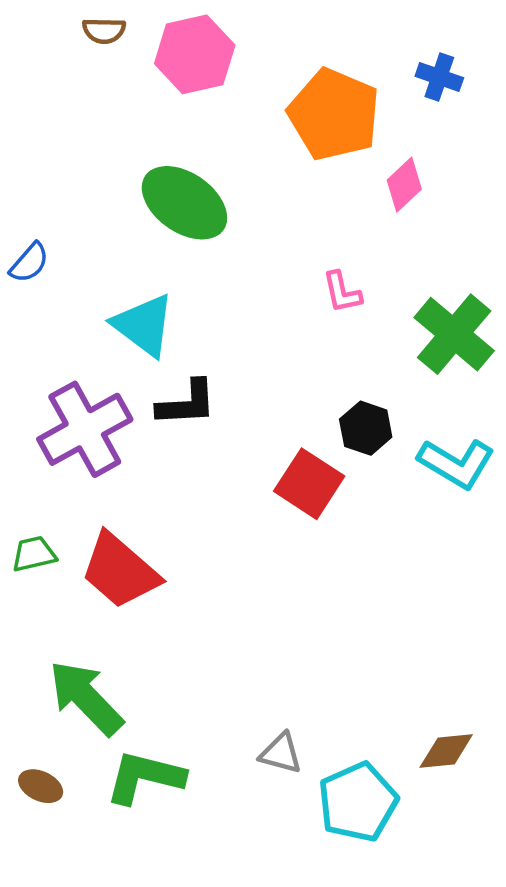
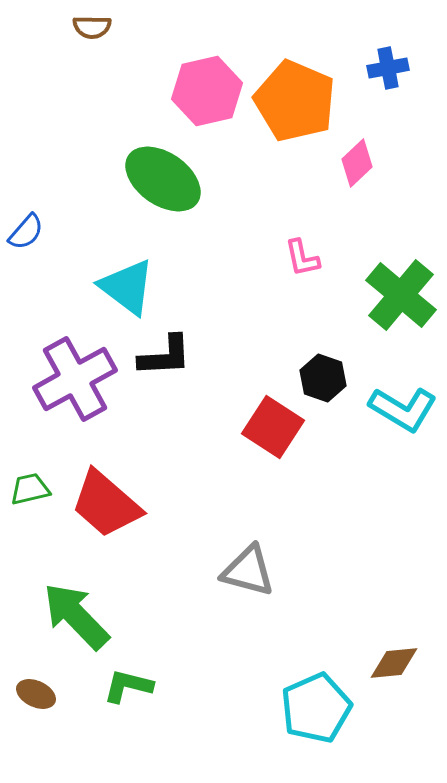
pink hexagon: (195, 54) -> (207, 91), moved
blue cross: (439, 77) -> (388, 68), turned -30
gray triangle: (281, 753) -> (248, 571), moved, size x1.4
green L-shape: (145, 777) -> (128, 686), size x0.7

